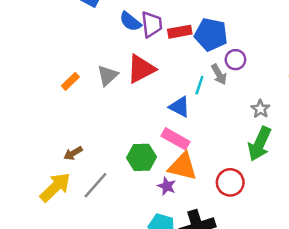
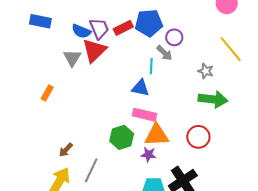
red triangle: (141, 69) -> (94, 50), moved
gray triangle: (107, 75) -> (72, 58), moved
green arrow: (259, 144) -> (213, 99), turned -92

